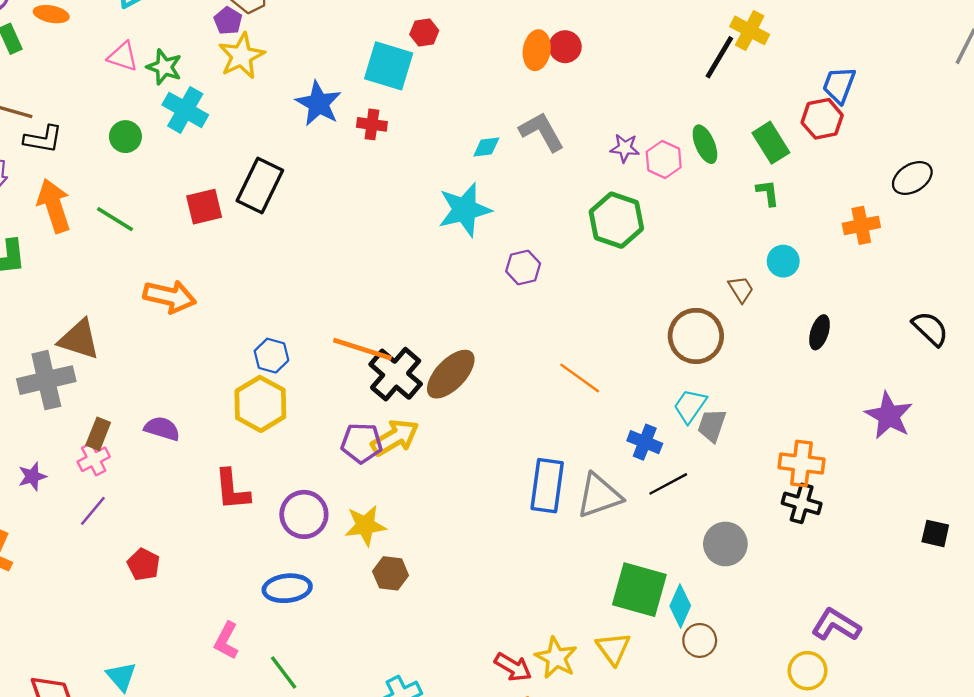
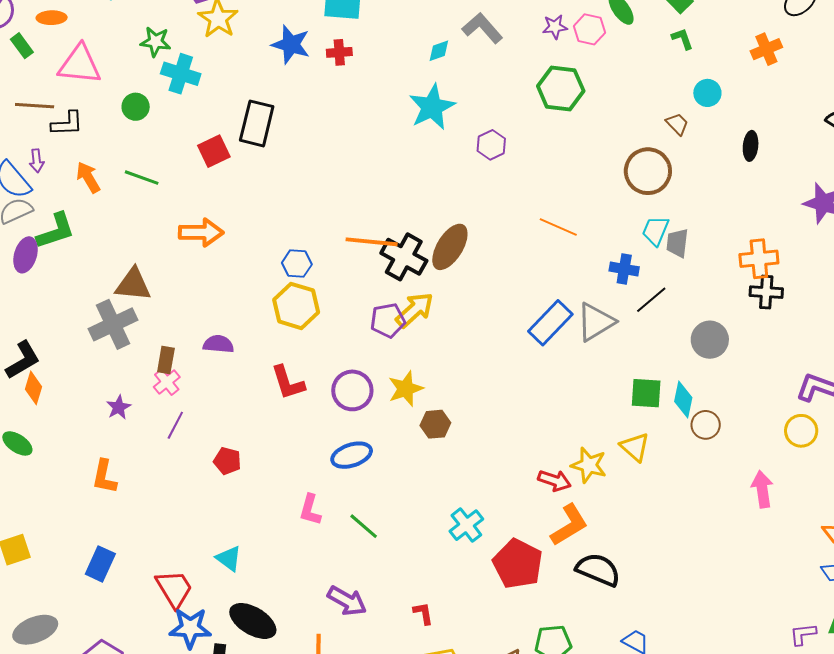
pink triangle: (123, 57) -> (80, 64), moved, size x1.6
orange arrow: (54, 206) -> (88, 177), size x0.7
blue rectangle: (547, 486) -> (550, 323), turned 48
green square: (639, 590) -> (646, 393), size x0.7

